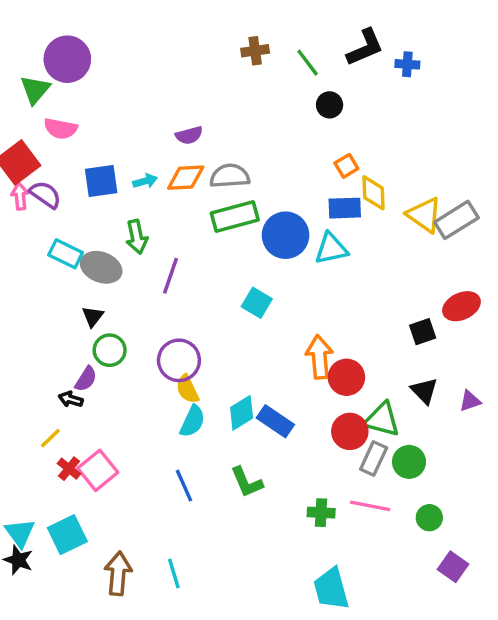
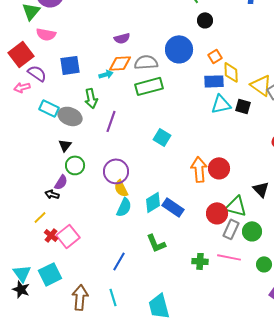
cyan arrow: (145, 181) -> (106, 74), moved
pink arrow: (20, 196) -> (22, 87), moved, turned -98
blue circle: (286, 235) -> (179, 49), moved
cyan triangle: (331, 249) -> (221, 104), moved
black square: (423, 332) -> (243, 106), moved, turned 35
red circle: (346, 377) -> (219, 168), moved
blue line: (184, 486) -> (119, 261), moved, turned 54
cyan trapezoid: (331, 589) -> (159, 306), moved

